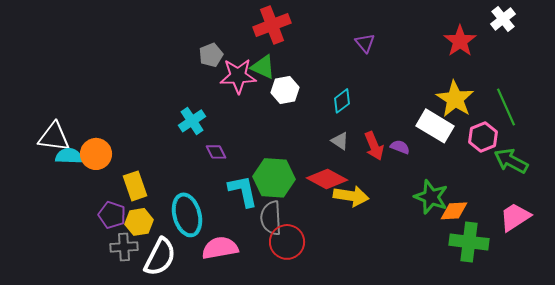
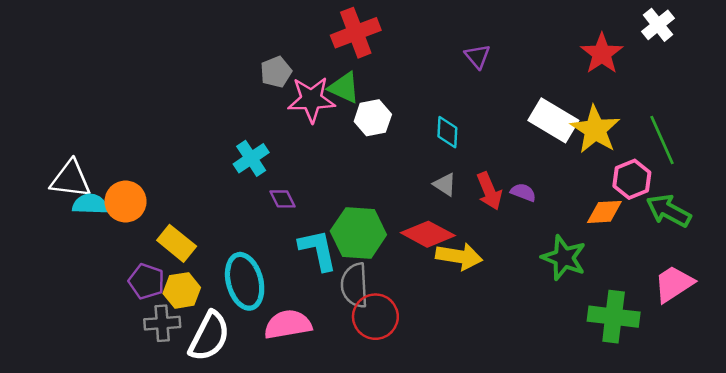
cyan diamond: (342, 101) -> (447, 132), turned -50
white rectangle: (435, 126) -> (553, 120), moved
yellow rectangle: (135, 186) -> (177, 243), turned -32
orange diamond: (454, 211) -> (604, 212), moved

